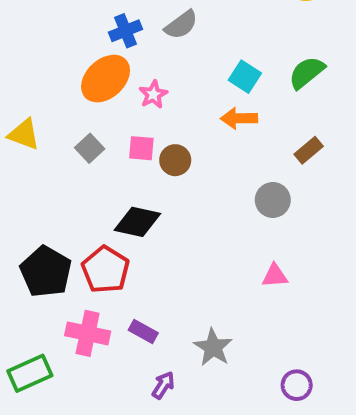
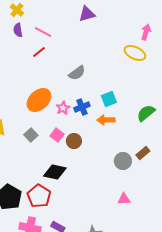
blue cross: (125, 31) -> (82, 107), moved
green semicircle: (307, 73) -> (146, 113), moved
cyan square: (245, 77) -> (109, 99), turned 35
pink square: (141, 148) -> (57, 135), turned 32
brown rectangle: (309, 150) -> (143, 153), moved

